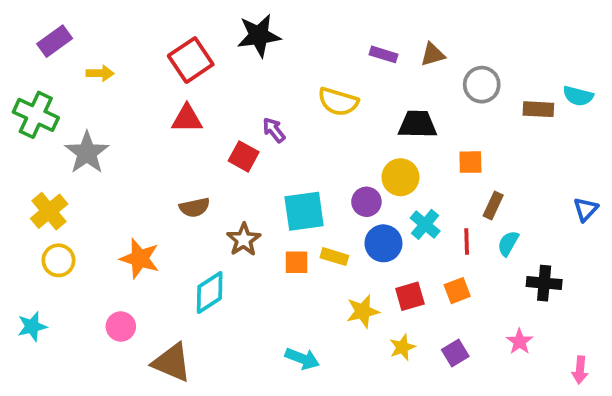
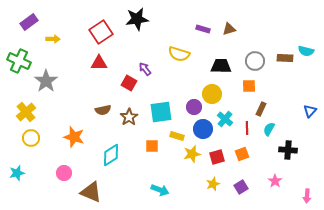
gray circle: (482, 85) -> (255, 61), moved
brown star: (244, 240) -> (129, 117), moved
orange square: (297, 262) -> (152, 146), moved
yellow star: (363, 311) -> (192, 154), moved

